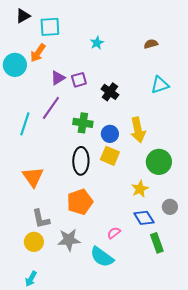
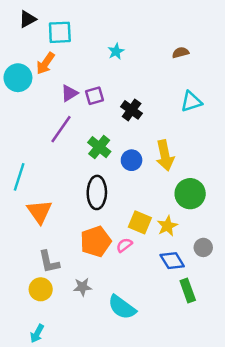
green cross: (83, 123) -> (99, 147), turned 30
cyan line: (25, 124) -> (19, 177), moved
yellow square: (110, 156) -> (140, 222), moved
pink semicircle: (114, 233) -> (124, 245), moved
gray star: (69, 240) -> (82, 287), size x0.7

